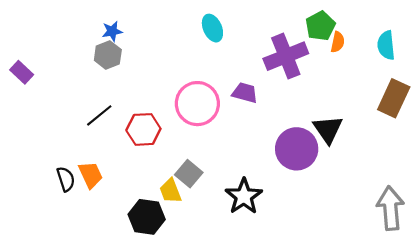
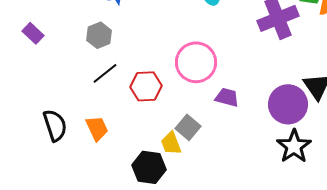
gray hexagon: (108, 55) -> (99, 35), moved
purple trapezoid: (245, 93) -> (227, 97), moved
black semicircle: (66, 179) -> (55, 125), moved, size x1.4
black star: (244, 196) -> (294, 146), moved

